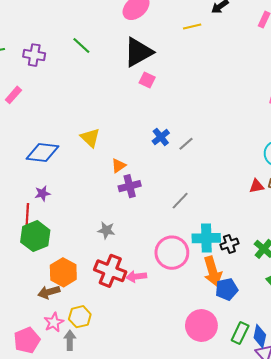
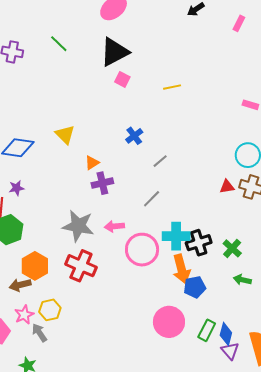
yellow line: (192, 27) -> (172, 87), moved
gray line: (186, 144) -> (160, 161), moved
gray star: (106, 230) -> (78, 226), size x1.8
black cross: (229, 244) -> (199, 243), size x1.4
pink arrow: (136, 276) -> (114, 226), moved
gray arrow: (70, 340) -> (39, 333), turned -36

